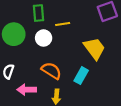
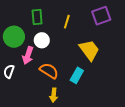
yellow line: (63, 24) -> (67, 22), moved, turned -64
pink arrow: (27, 90) -> (28, 55), moved, turned -72

